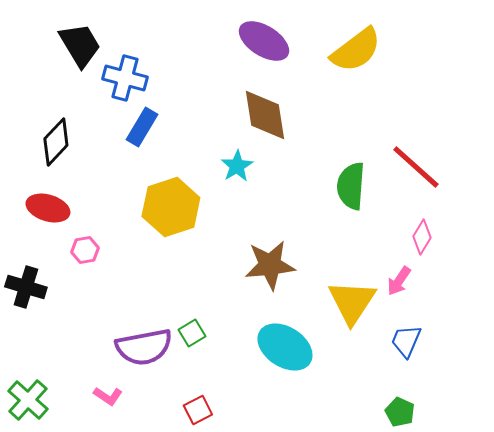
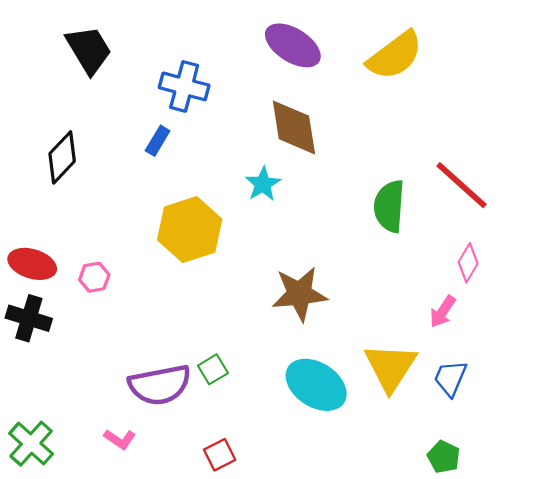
blue cross: (125, 78) -> (184, 86), moved
blue rectangle: (142, 127) -> (158, 141), size x0.7
red ellipse: (48, 208) -> (32, 264), moved
yellow triangle: (352, 302) -> (390, 367), moved

